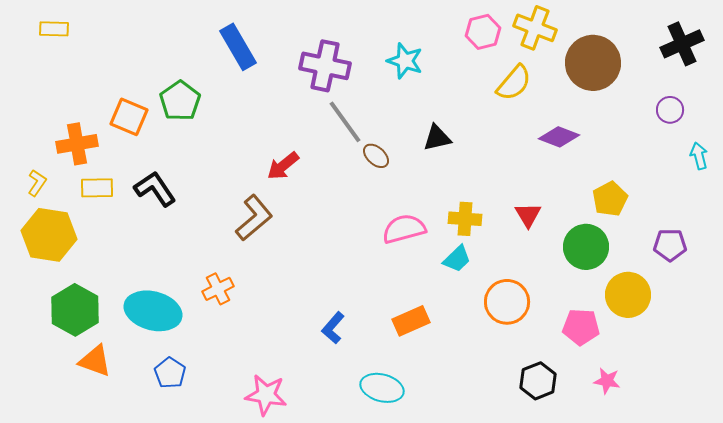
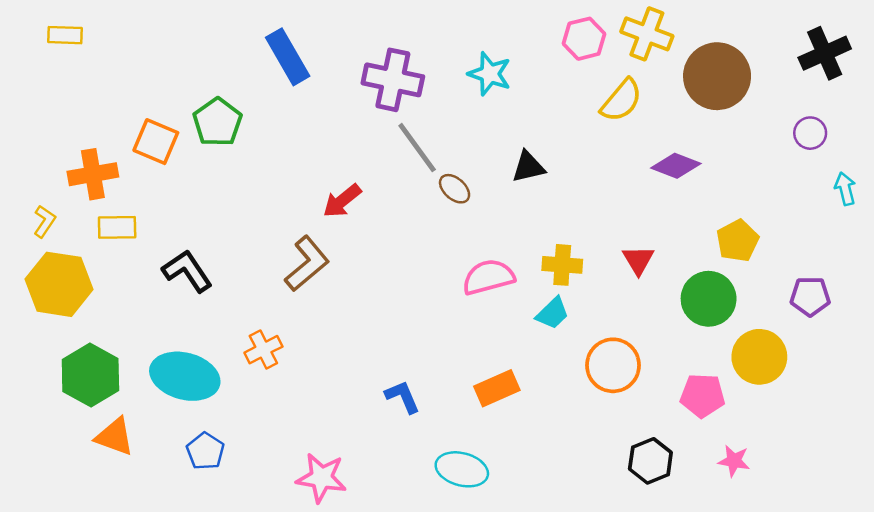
black L-shape: (155, 189) -> (187, 271), moved
blue L-shape: (333, 328) -> (403, 397), turned 116

